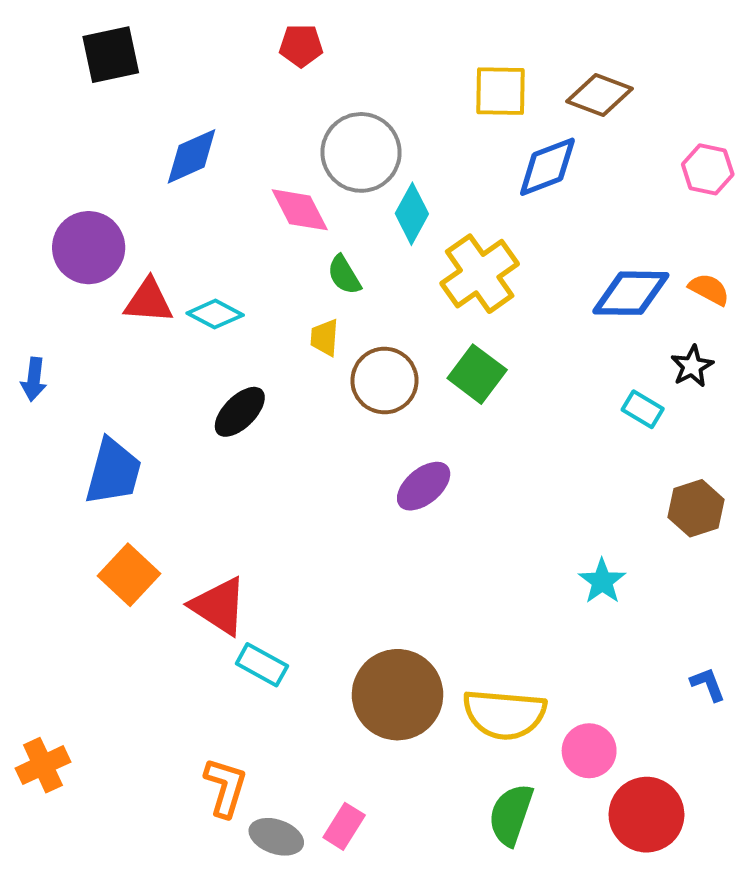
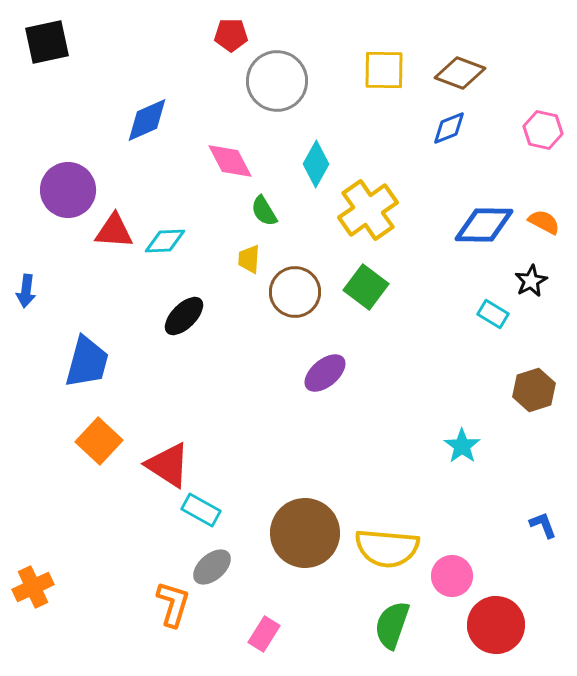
black square: (111, 55) -> (47, 42), moved
gray circle: (361, 152) -> (277, 81), moved
blue diamond: (547, 167) -> (449, 128), moved, size x0.7
cyan diamond: (215, 314) -> (165, 241), turned -30
gray ellipse: (276, 837) -> (212, 567), moved, turned -60

